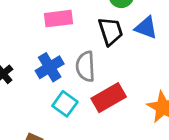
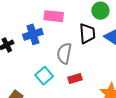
blue cross: (50, 67) -> (33, 34), moved
red rectangle: (109, 98) -> (75, 78), size x0.6

